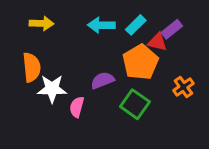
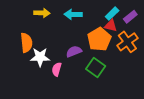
yellow arrow: (41, 23) -> (42, 13), moved
cyan rectangle: (136, 25) -> (112, 14), moved
purple rectangle: (172, 29) -> (130, 17), moved
orange cross: (183, 87) -> (127, 42), moved, size x1.5

